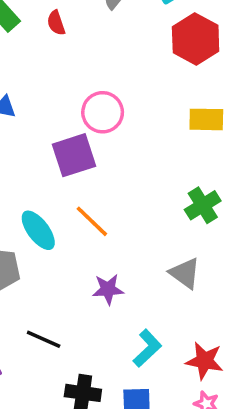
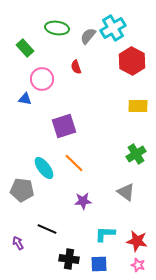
red semicircle: (56, 23) -> (76, 67), moved
pink circle: (103, 112) -> (42, 79), moved
cyan L-shape: (147, 348) -> (105, 234), turned -135

